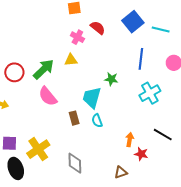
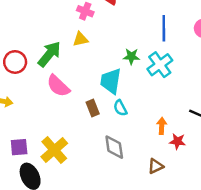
cyan cross: (150, 93) -> (160, 65), moved
gray diamond: (75, 163) -> (114, 147), moved

